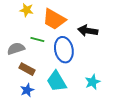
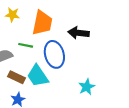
orange trapezoid: (54, 19) -> (42, 23), turned -105
cyan trapezoid: (57, 81) -> (38, 76), moved

